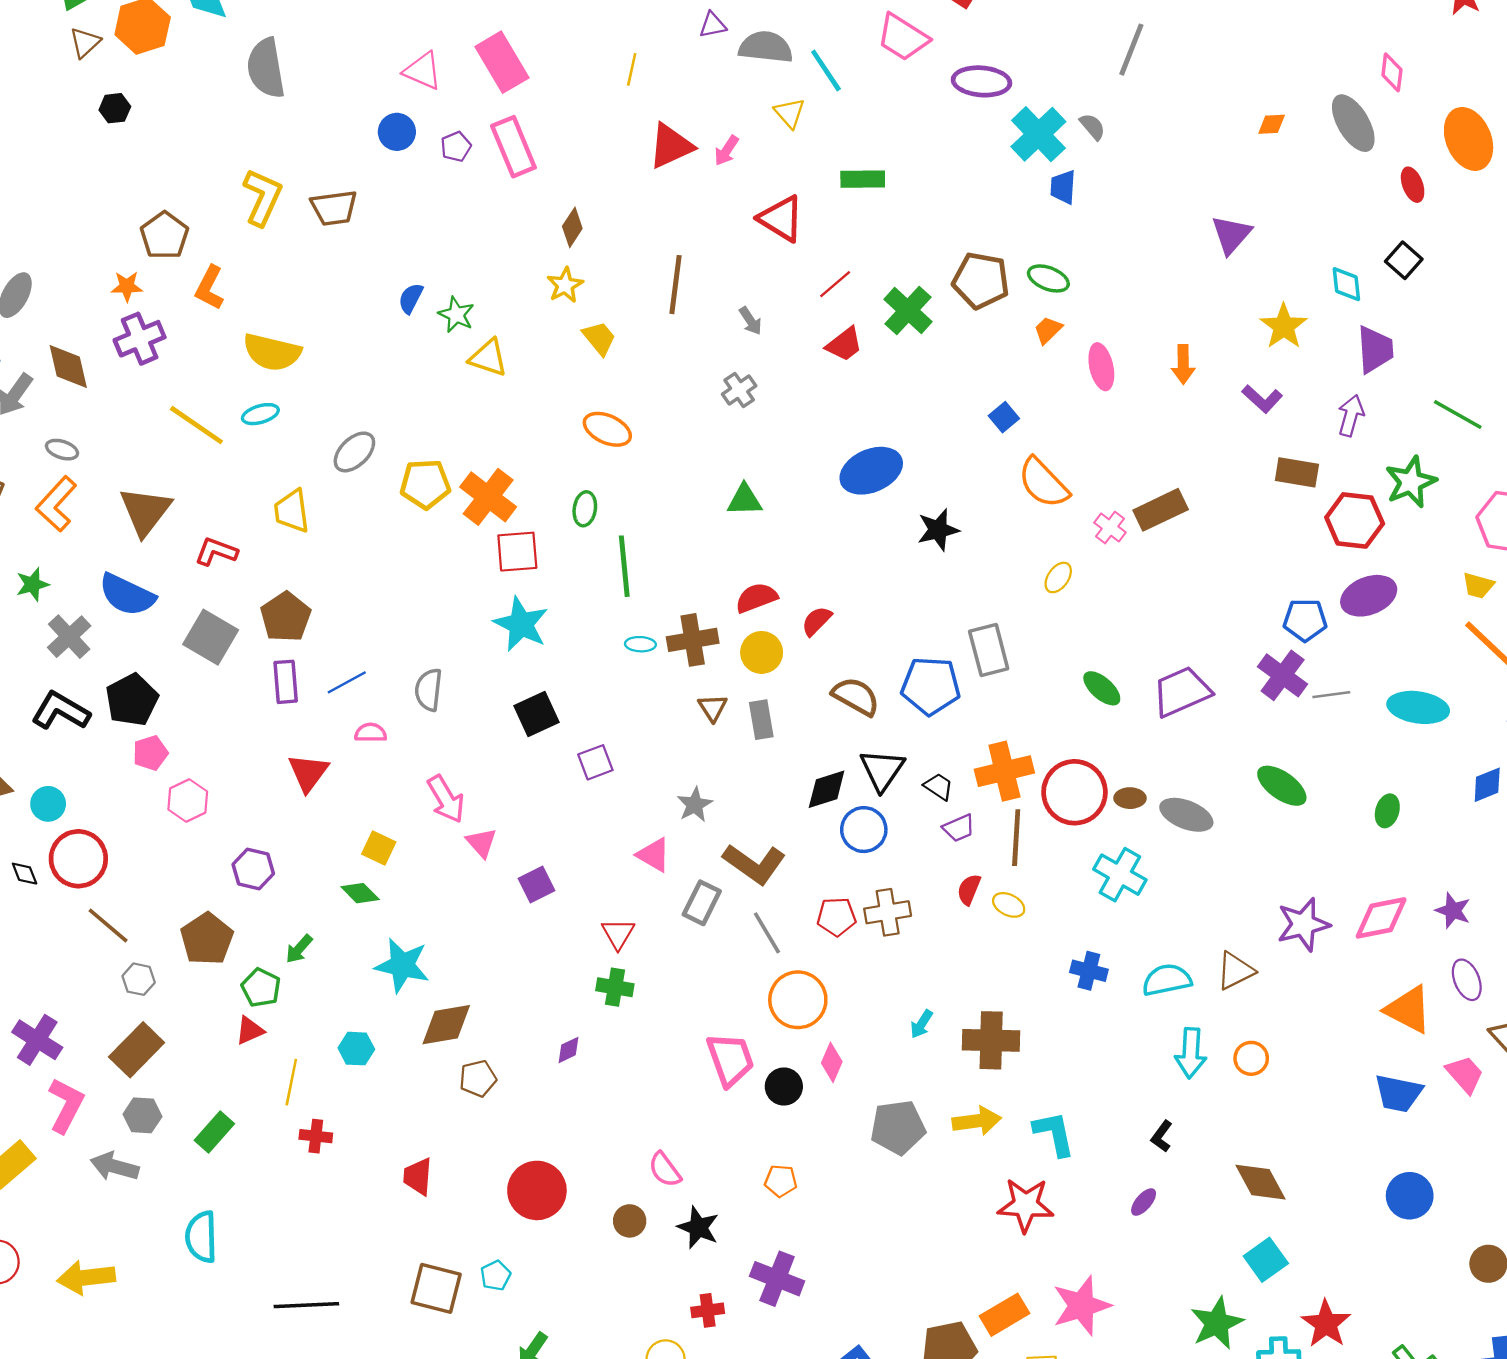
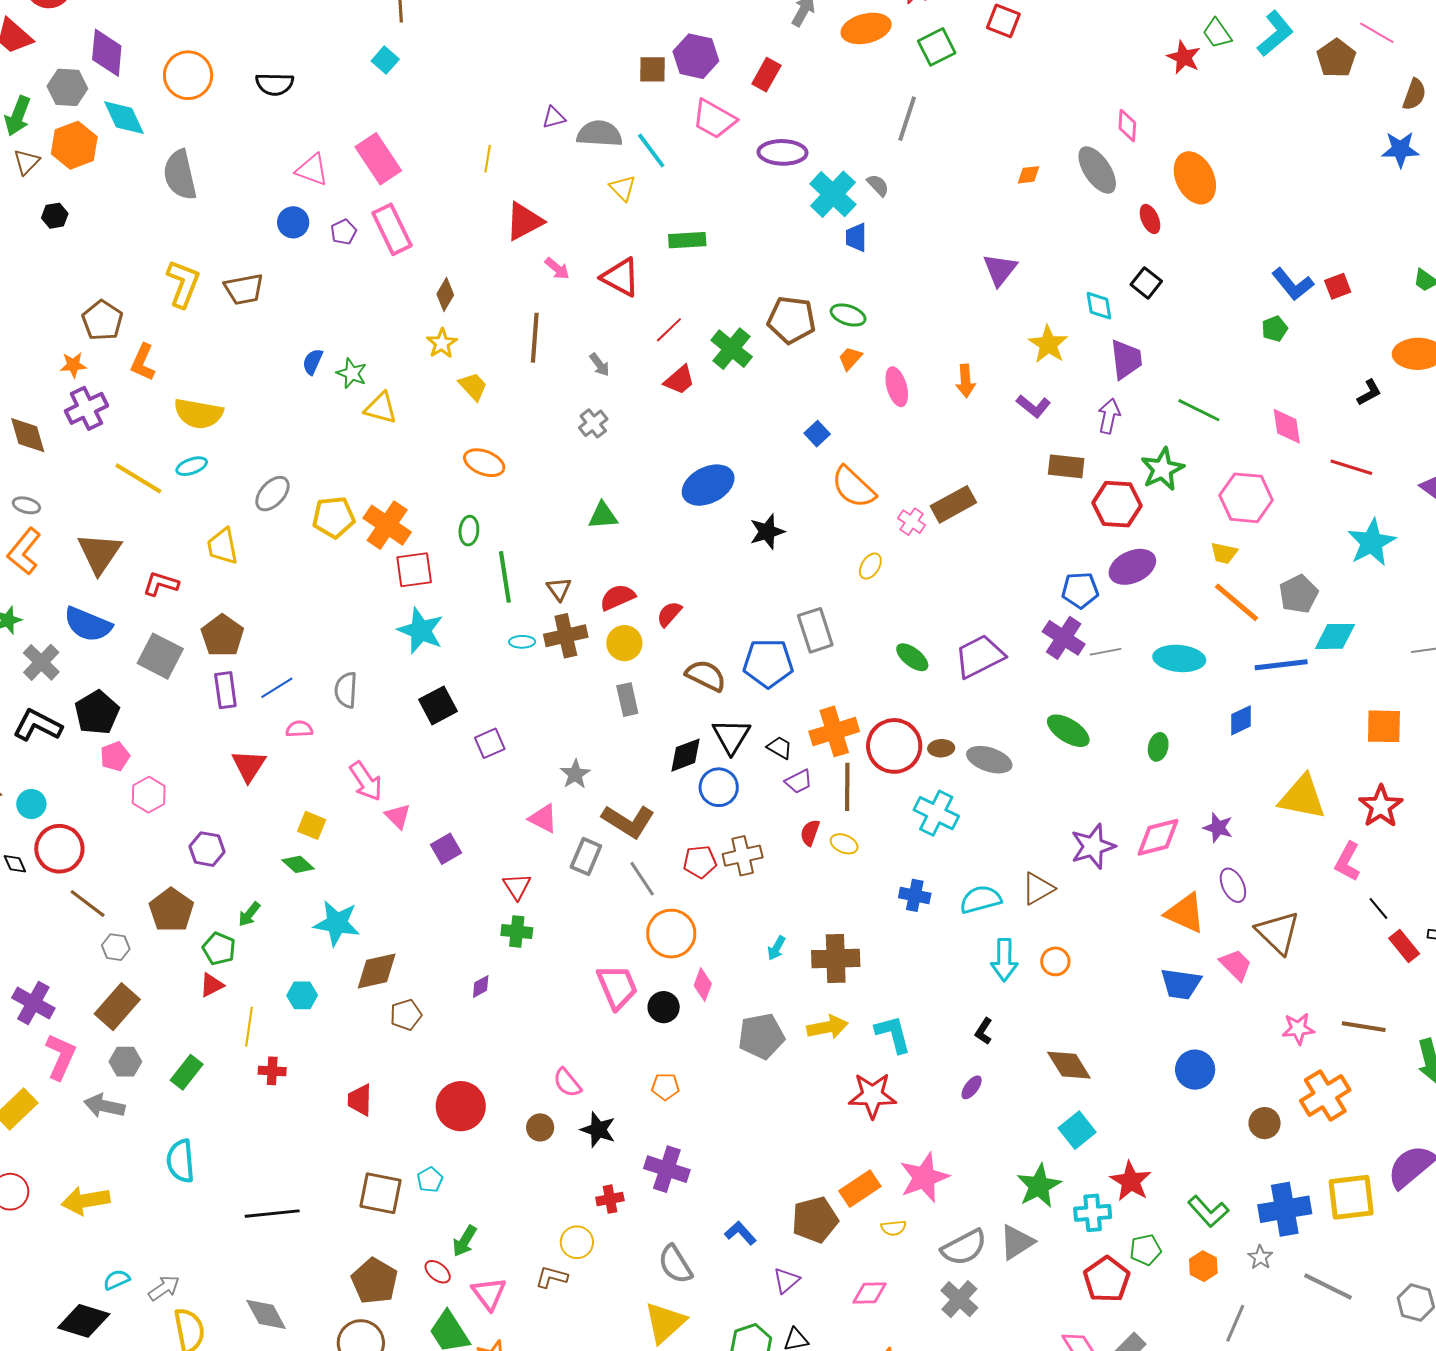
pink arrow: (726, 151) -> (557, 268), moved, turned -80
brown triangle: (713, 708) -> (559, 589), moved

